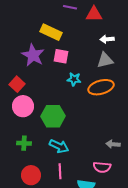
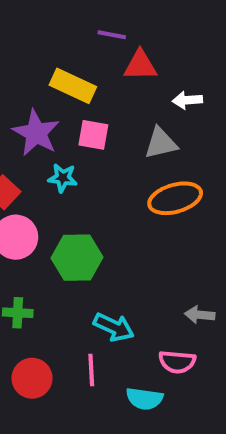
red triangle: (94, 14) -> (140, 65), moved
gray triangle: (105, 60) -> (161, 143), moved
cyan star: (74, 79) -> (63, 178), moved
cyan arrow: (59, 146) -> (114, 327), moved

